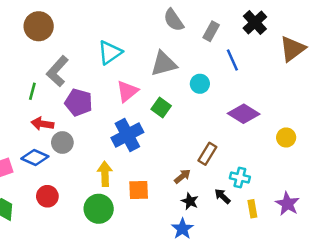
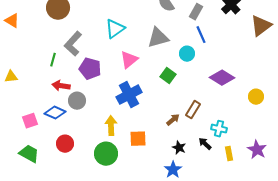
blue line: (232, 60) -> (201, 35), moved
green square: (161, 108) -> (168, 76), moved
brown arrow: (182, 176) -> (173, 120), moved

